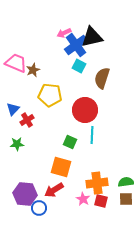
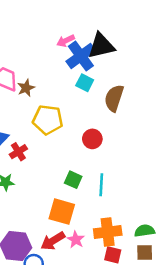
red circle: (85, 110) -> (92, 139), size x0.6
cyan line: (92, 135) -> (101, 185), moved
pink star: (83, 199) -> (76, 240), moved

